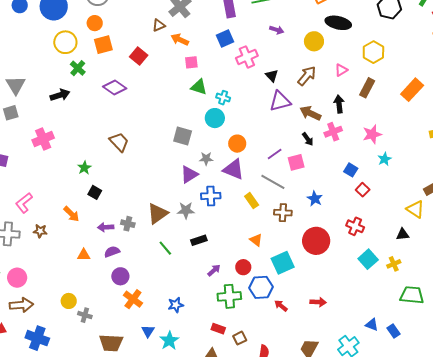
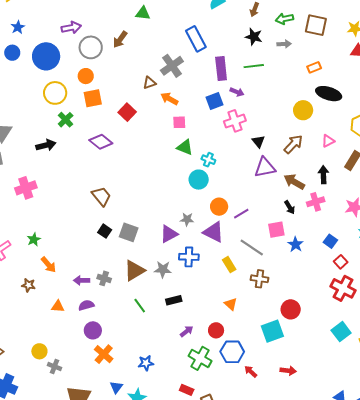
purple arrow: (277, 30) -> (237, 92), moved
gray square: (183, 136) -> (129, 232), moved
purple line: (275, 154) -> (241, 214), moved
green star: (84, 168) -> (34, 239), moved
black square: (95, 192) -> (105, 231), moved
blue star: (315, 199) -> (296, 244), moved
red cross: (355, 226) -> (343, 288), moved, size x1.4
brown star: (40, 231) -> (28, 285), moved
red circle: (316, 241) -> (291, 309), size x0.7
cyan square: (283, 263) -> (272, 331), moved
green cross: (229, 296) -> (200, 358), turned 30

